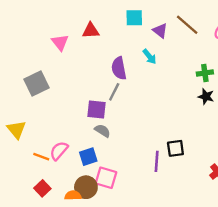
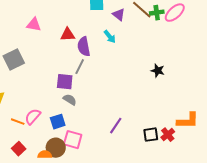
red triangle: (91, 31) -> (68, 35), moved
pink triangle: (60, 42) -> (34, 25), turned -42
green cross: (205, 73) -> (157, 13), moved
black square: (175, 148) -> (151, 135), moved
purple line: (157, 161) -> (116, 126), turned 30

